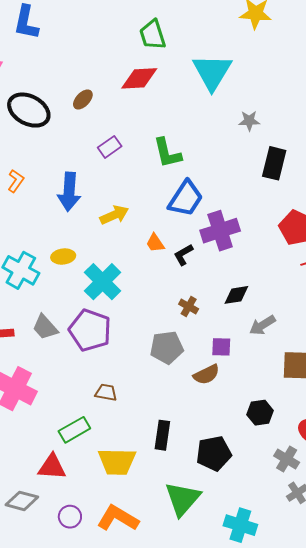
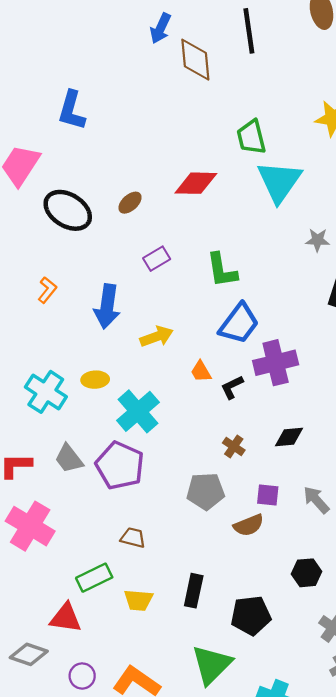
green trapezoid: (153, 35) -> (251, 137), moved
gray arrow: (262, 325) -> (316, 500), moved, turned 76
yellow trapezoid: (117, 462) -> (138, 600), moved, size x0.7

